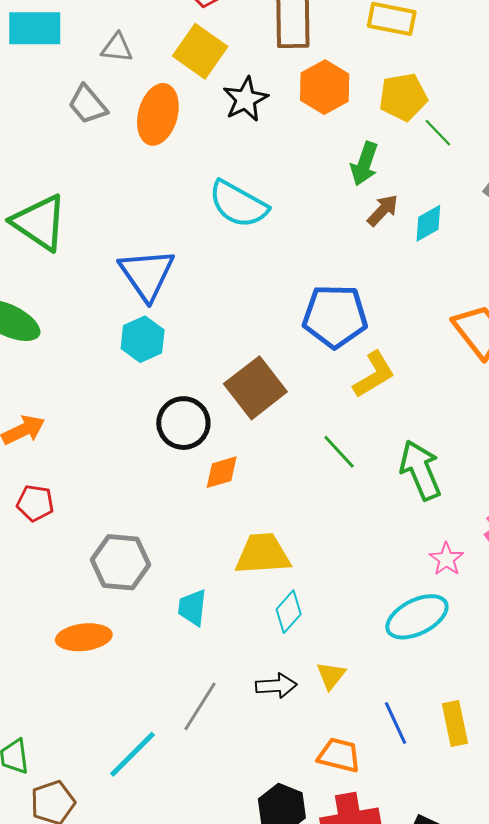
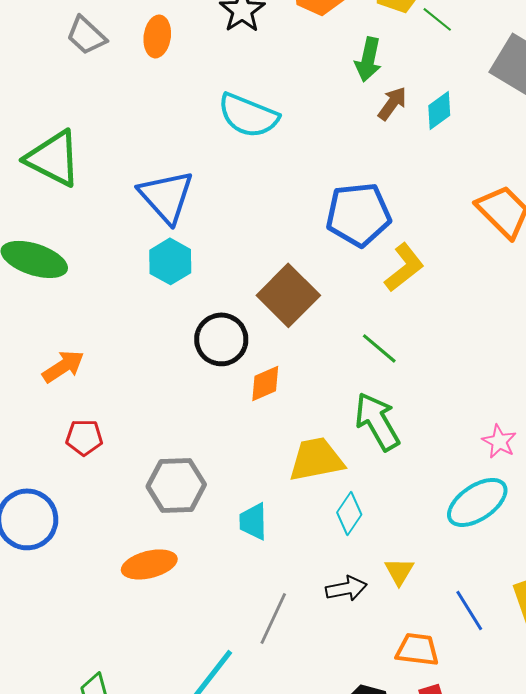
orange ellipse: (158, 114) -> (157, 36), size x0.7
green arrow: (420, 470) -> (377, 421), moved

